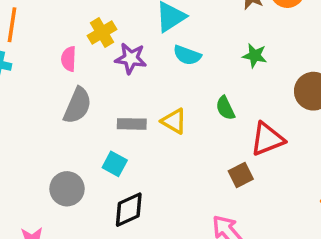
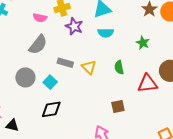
cyan semicircle: (187, 55) -> (106, 33), turned -35
pink semicircle: (69, 59) -> (40, 18), turned -96
red triangle: (267, 139) -> (148, 83), moved
gray circle: (67, 189) -> (25, 77), moved

